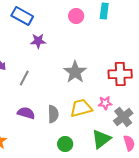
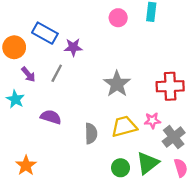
blue rectangle: (22, 16) -> (45, 33), moved
gray line: (24, 78) -> (57, 73), moved
purple semicircle: (26, 113) -> (51, 117), moved
green circle: (65, 144) -> (121, 168), moved

